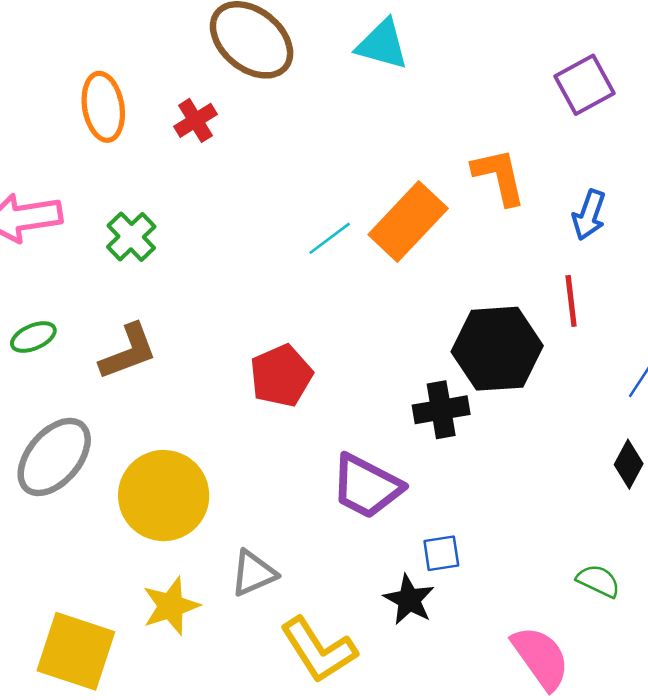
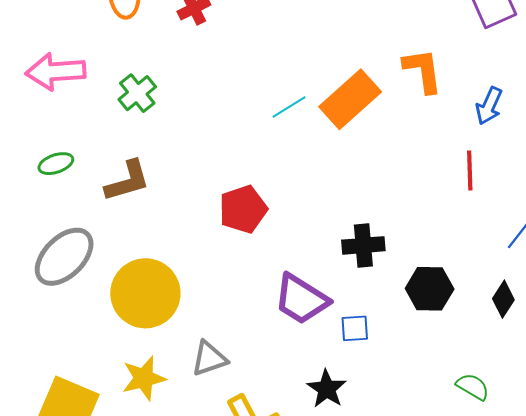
black hexagon: (497, 349) -> (430, 289), moved, size x0.7
blue square: (441, 553) -> (355, 328), moved

